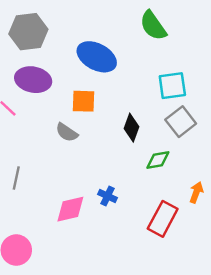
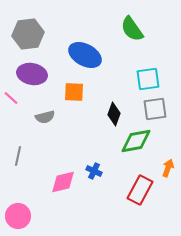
gray square: (181, 122) -> (155, 109), turned 30
gray semicircle: (67, 132) -> (45, 117), moved, turned -48
green diamond: (158, 160) -> (136, 141), size x1.5

